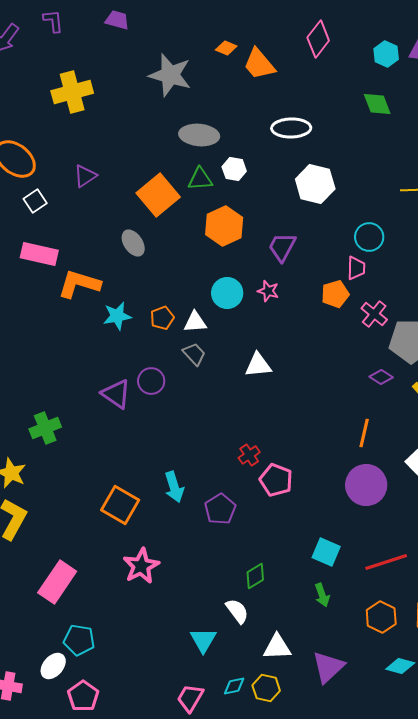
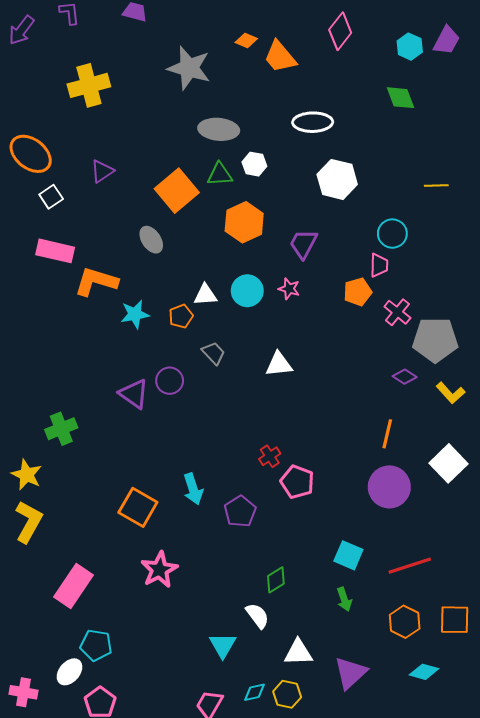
white triangle: (195, 322) -> (205, 295), moved

